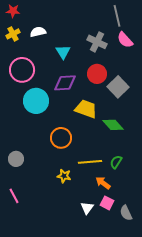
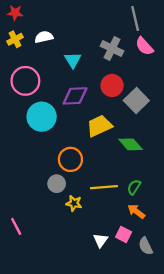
yellow trapezoid: (86, 109) -> (99, 126), turned -45
gray circle: (16, 159) -> (57, 184), moved
orange arrow: (103, 183) -> (136, 211), moved

